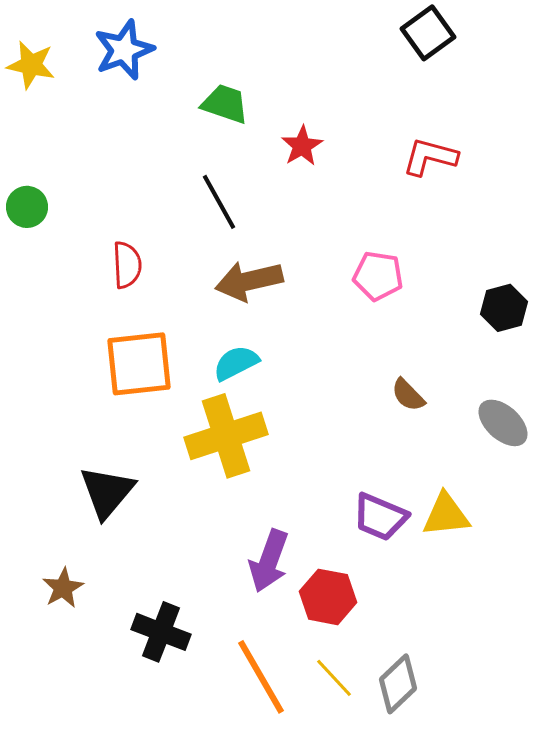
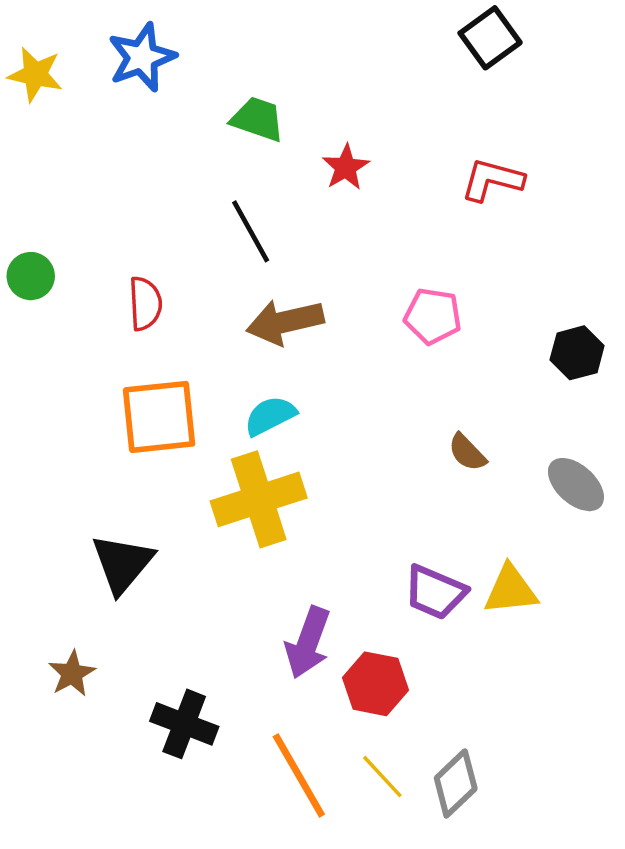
green circle: (27, 207) -> (31, 276), moved

